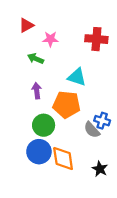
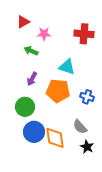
purple arrow: (37, 91) -> (32, 79), turned -144
blue cross: (102, 121) -> (87, 97), moved
green circle: (44, 125) -> (25, 107), moved
gray semicircle: (92, 130) -> (80, 127), moved

